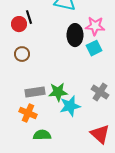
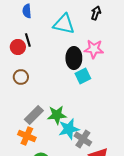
cyan square: (94, 48) -> (83, 76), moved
gray rectangle: (35, 92) -> (34, 115), turned -36
gray cross: (100, 92) -> (83, 139), moved

